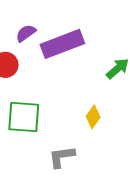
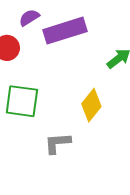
yellow diamond: (93, 117) -> (91, 105), size x1.4

